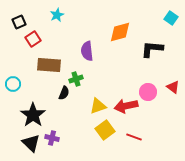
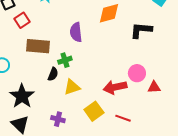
red triangle: (173, 87) -> (154, 87), moved, turned -40
yellow triangle: (98, 106) -> (72, 87), moved
purple cross: (52, 138) -> (58, 119), moved

